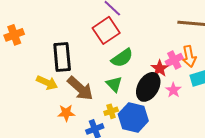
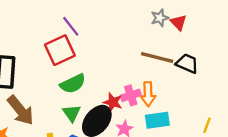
red star: (160, 68) -> (113, 102), turned -30
green triangle: (114, 84) -> (72, 113), moved

